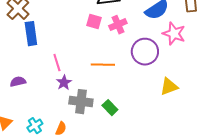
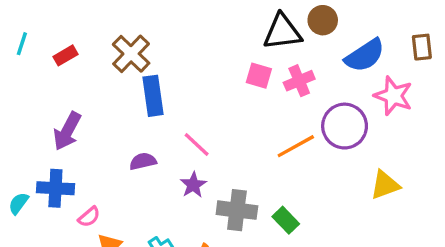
pink line: (57, 63) -> (197, 145), turned -30
orange line: (103, 65) -> (296, 146), moved, turned -30
purple semicircle: (18, 82) -> (143, 161), moved
purple star: (64, 83) -> (193, 185), moved

